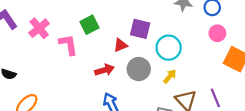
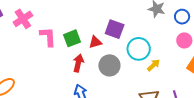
green square: (90, 25) -> (72, 38), moved
red arrow: (104, 70) -> (78, 63), turned -66
yellow arrow: (170, 76) -> (154, 65), moved

